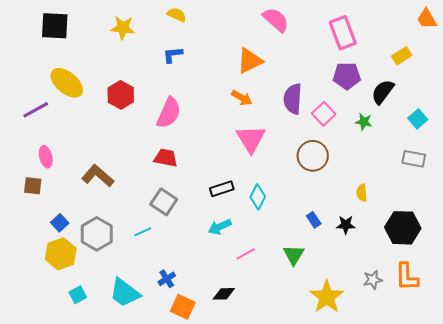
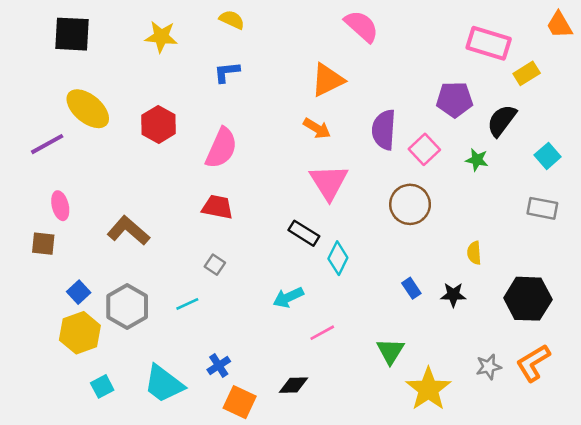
pink rectangle: (343, 33) -> (489, 43), moved, turned -52
black rectangle: (222, 189) -> (304, 233), moved, turned 50
gray square: (164, 202) -> (215, 265), size x0.6
green triangle: (294, 255) -> (390, 351), moved
orange L-shape: (407, 277) -> (533, 363), turned 60

